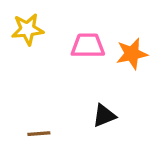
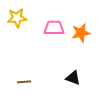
black triangle: (104, 116) -> (73, 78), moved, turned 42

